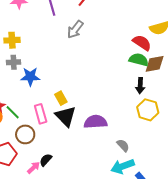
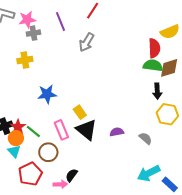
red semicircle: (142, 43) -> (154, 48), turned 60
gray cross: (14, 62) -> (33, 33), moved
purple semicircle: (95, 122) -> (117, 132), size x0.6
gray semicircle: (123, 145) -> (145, 138), moved
pink arrow: (34, 168) -> (60, 184), turned 48

